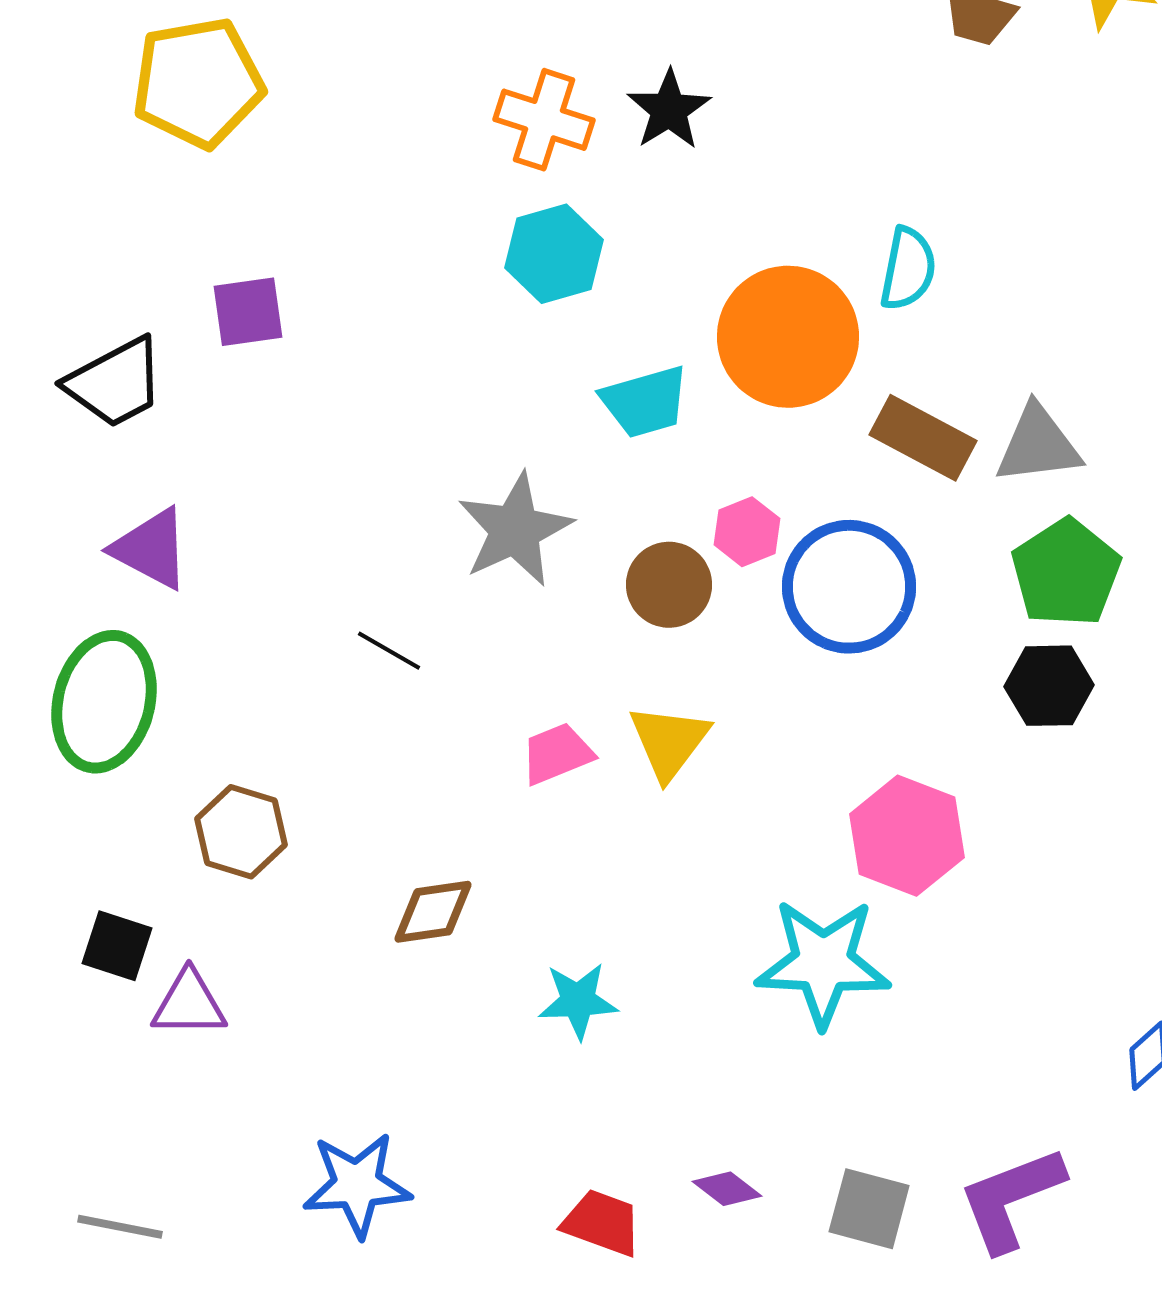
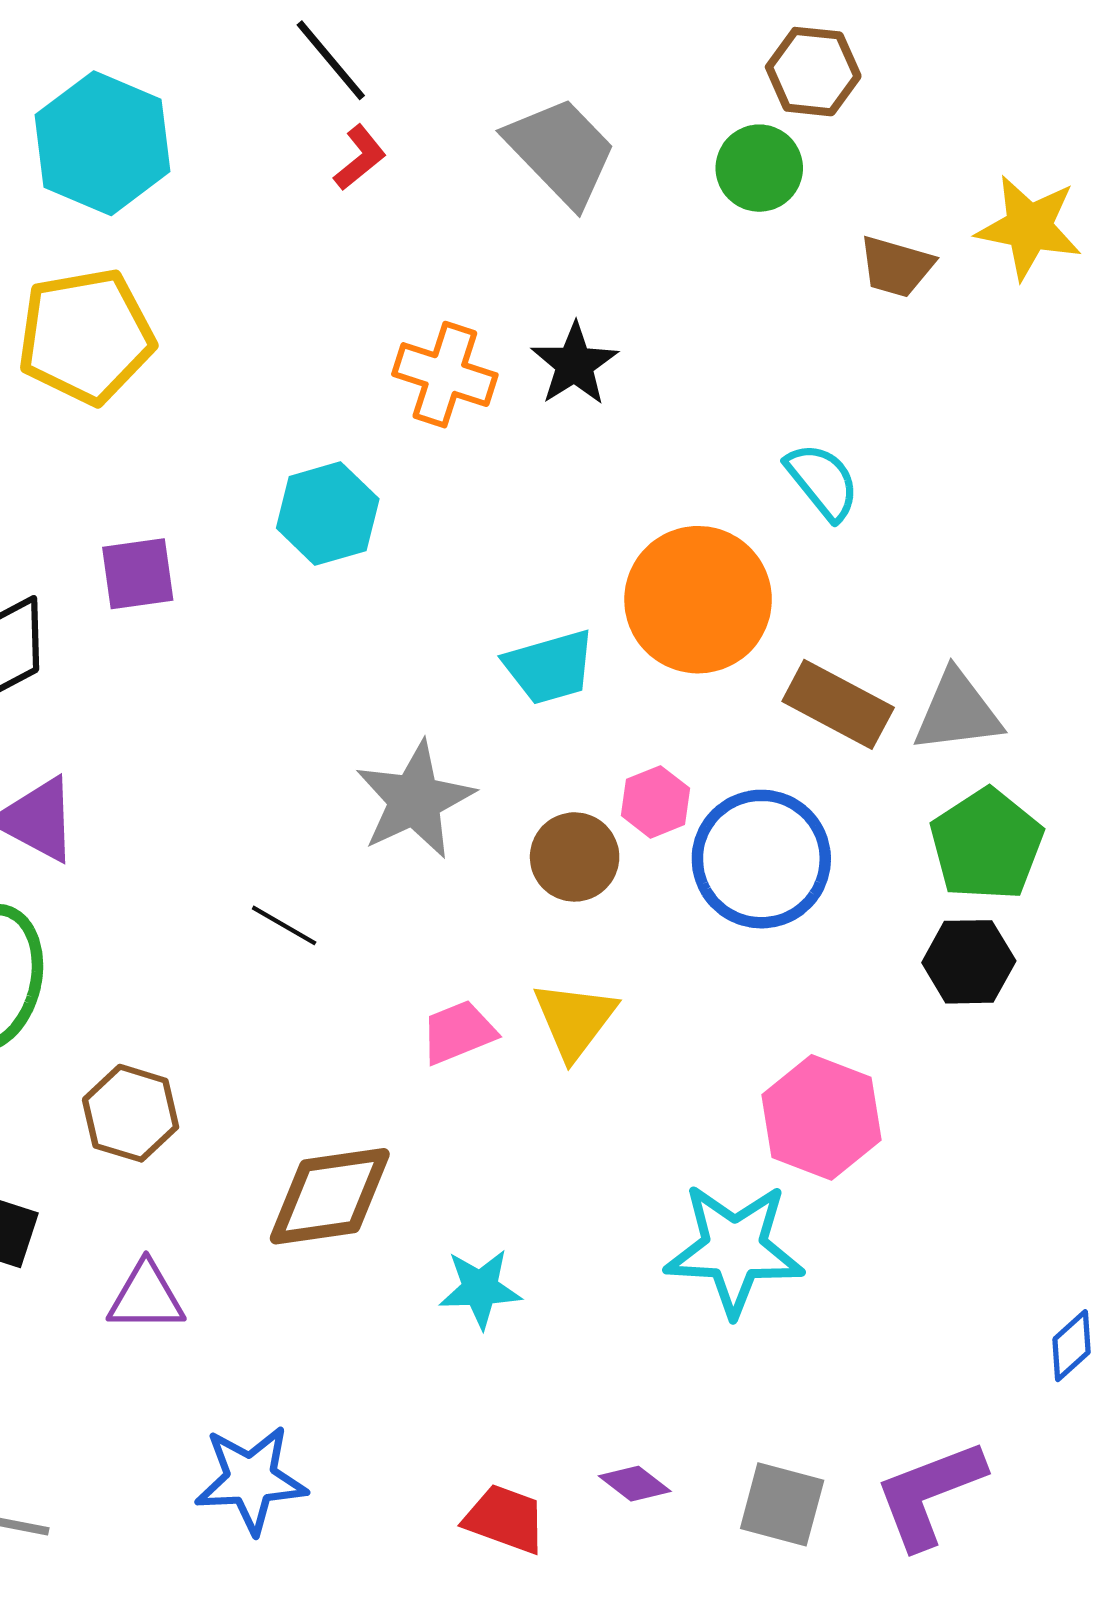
cyan hexagon: (554, 254) -> (328, 514), moved
cyan semicircle: (908, 269) -> (823, 481), moved, turned -50
brown diamond: (433, 912) -> (330, 1196), size x1.5
purple triangle: (189, 1004) -> (146, 1297), moved

